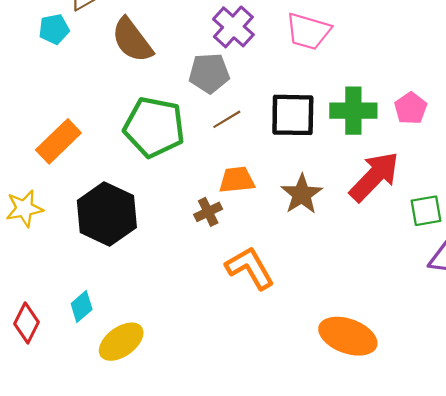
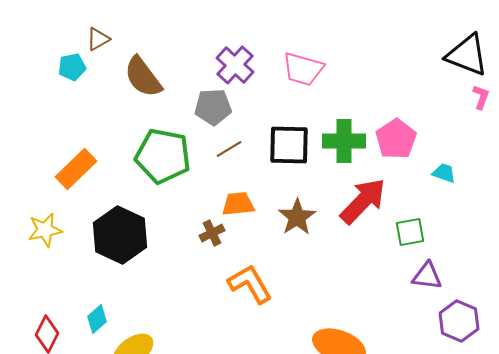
pink pentagon: (411, 108) -> (396, 139), size x1.4

